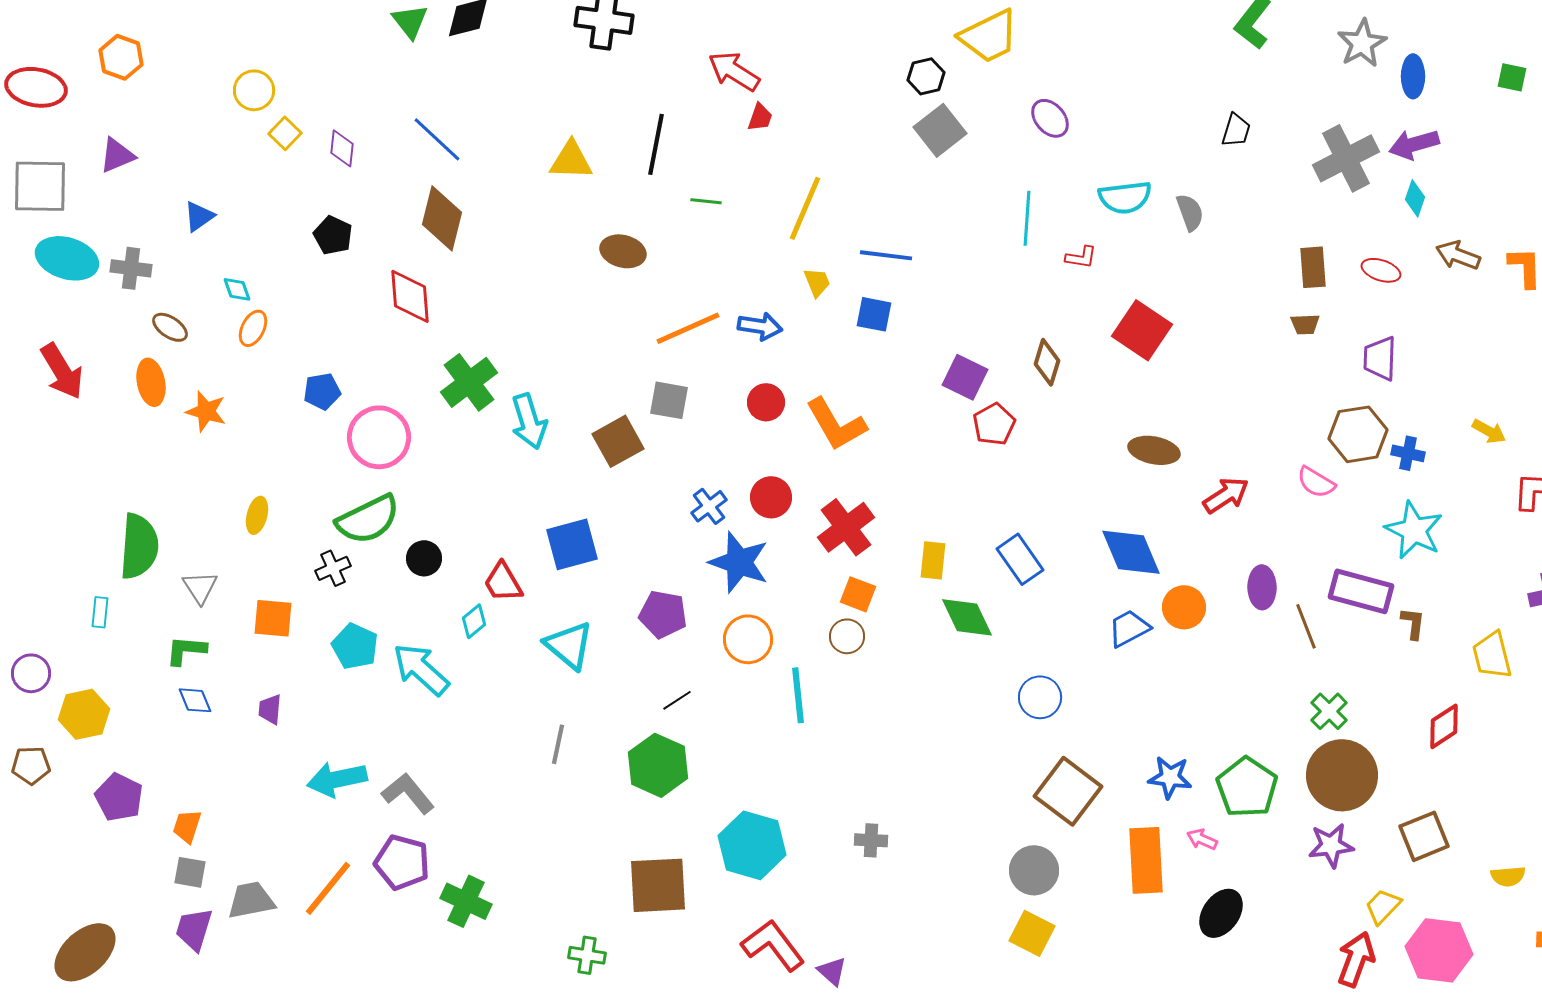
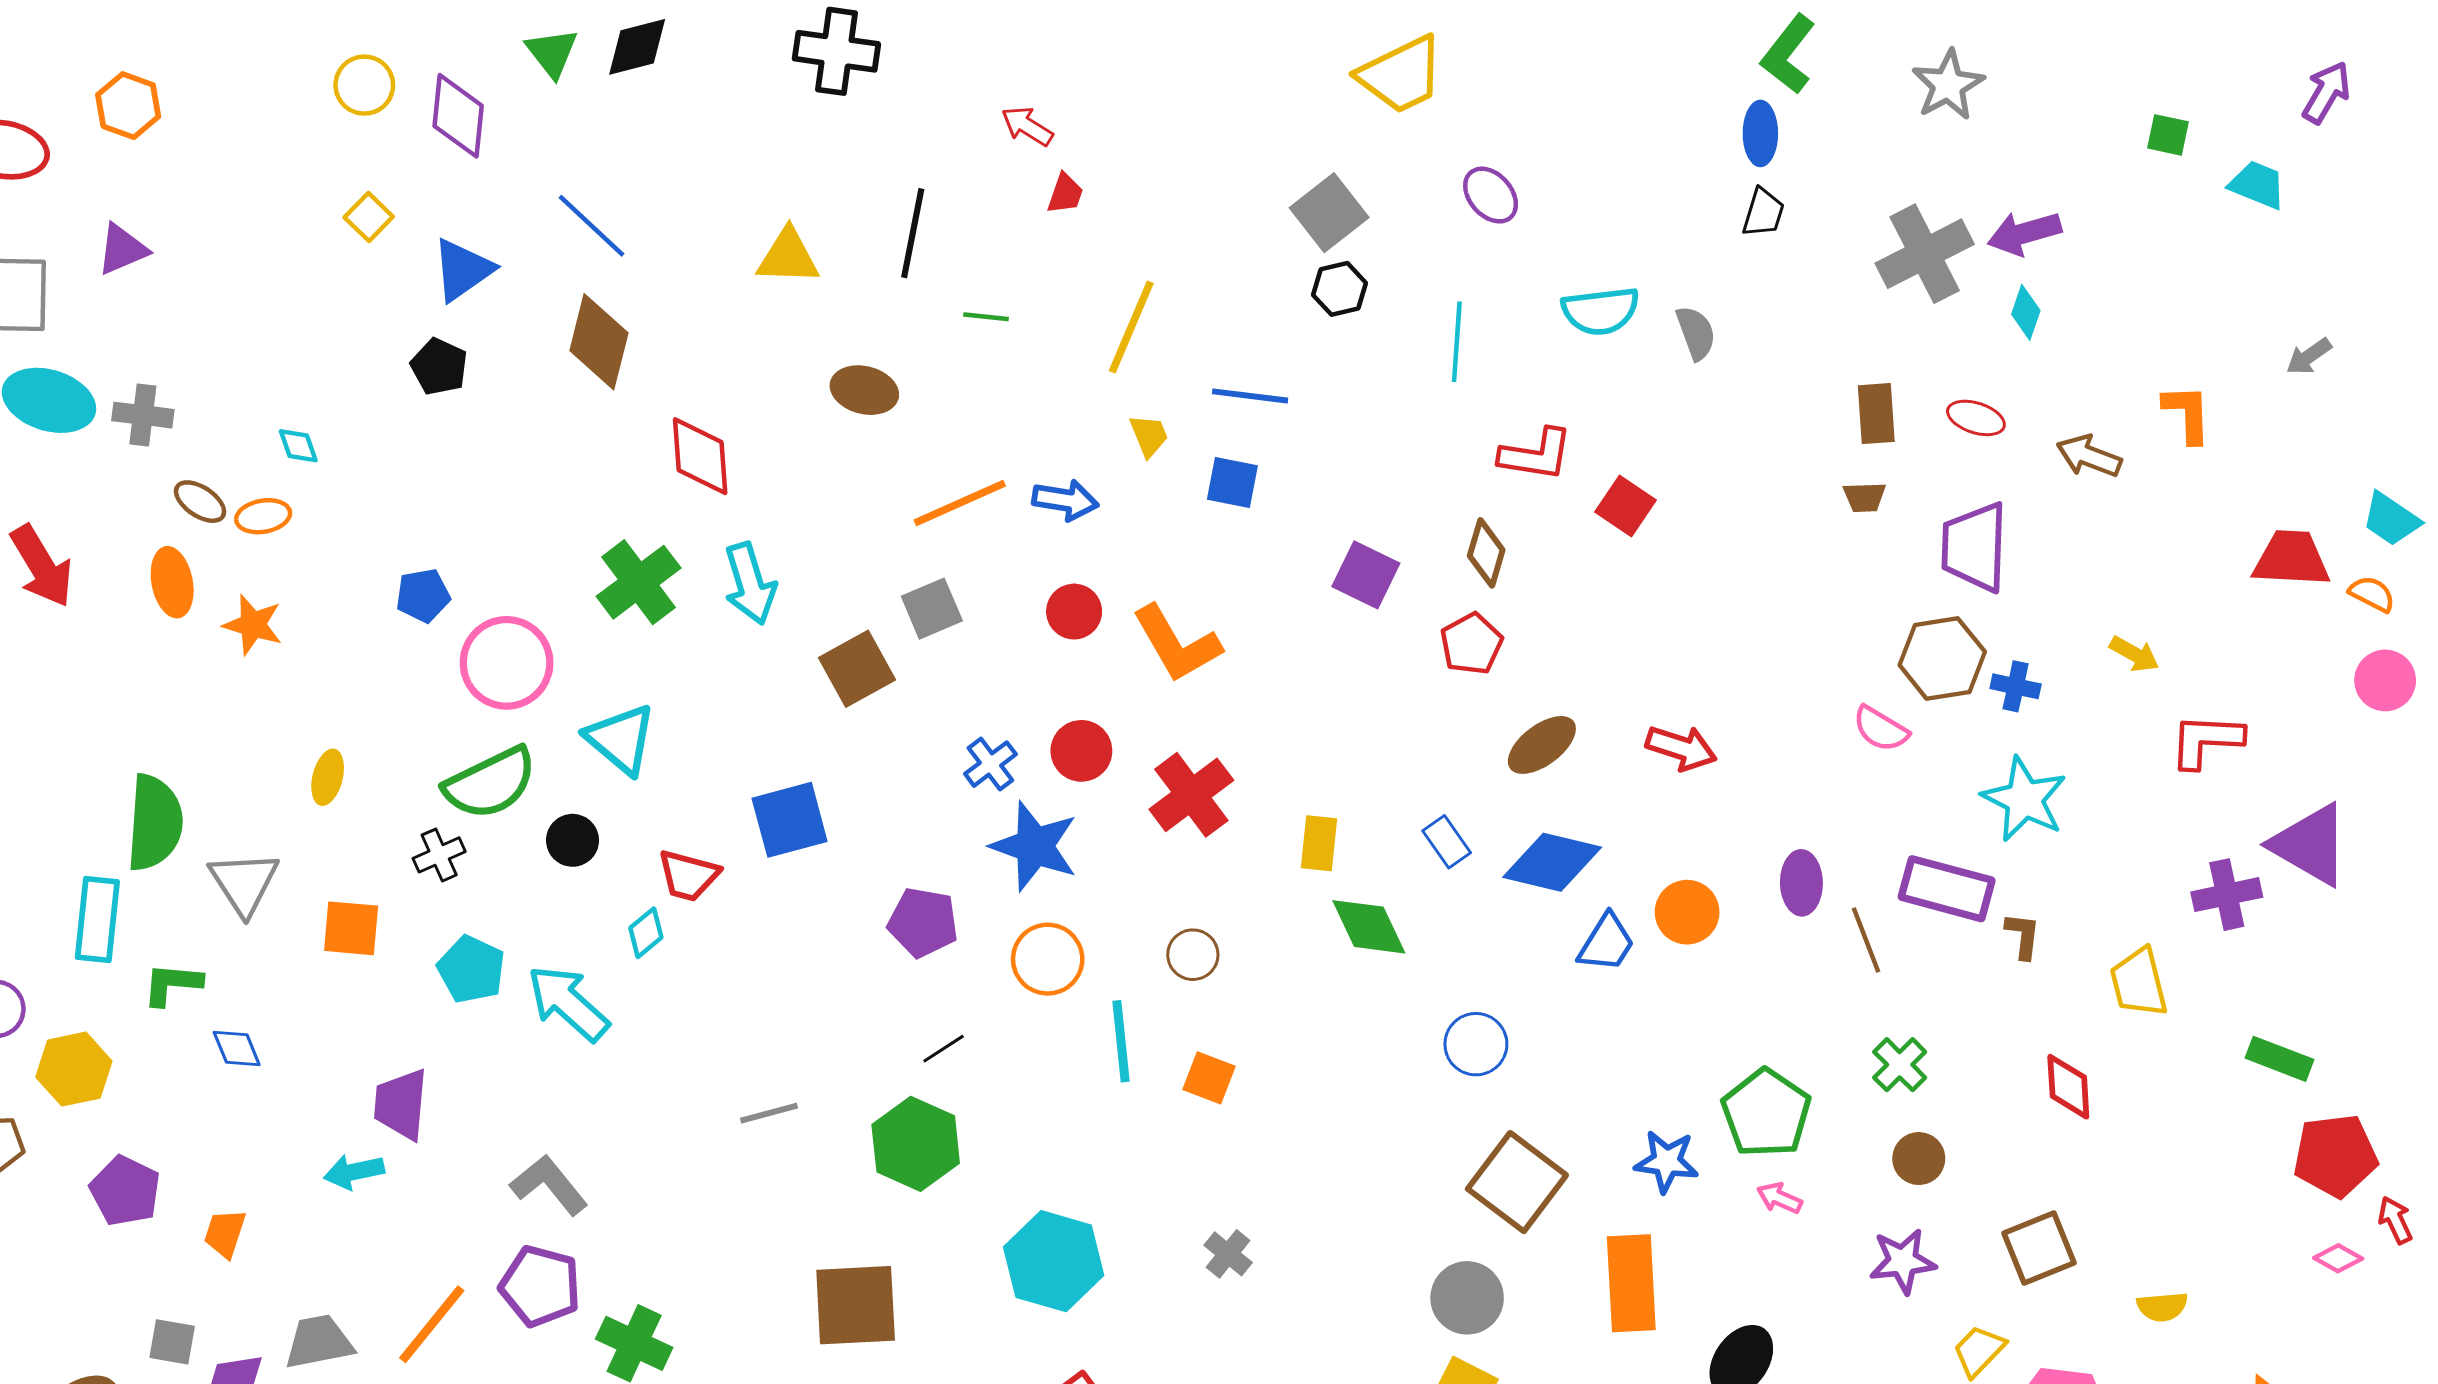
red arrow: (734, 71) -> (1027, 126), size x0.7
black hexagon: (926, 76) -> (1340, 289), moved
blue ellipse: (1413, 76) -> (1760, 133), moved
yellow circle: (254, 90) -> (364, 85), moved
purple diamond: (342, 148) -> (458, 116), moved, size x1.5
blue triangle: (199, 216) -> (463, 270), moved, size x1.4
brown arrow: (1458, 255) -> (2089, 456), moved
red L-shape: (1081, 257) -> (1536, 455), moved, size x1.6
red diamond: (410, 296) -> (700, 456), moved
orange ellipse: (253, 328) -> (263, 516), moved, turned 54
red square: (1142, 330) -> (1625, 506), size x0.7
purple trapezoid: (1380, 358) -> (1974, 547), size x1.4
gray square: (669, 400) -> (932, 609), turned -33
cyan arrow: (529, 421) -> (750, 584), moved
red pentagon: (994, 424) -> (1471, 644), moved
brown ellipse: (1154, 450) -> (1542, 745), moved, turned -48
red arrow: (1226, 495) -> (1681, 748), moved, turned 51
blue diamond: (1131, 552) -> (1552, 862), moved, turned -54
blue rectangle: (1020, 559) -> (1447, 842), size x0.7
red trapezoid: (503, 582) -> (688, 876), turned -45
gray triangle: (200, 587) -> (244, 883), size x1.4
orange square: (858, 594) -> (1209, 1078), moved
cyan rectangle: (100, 612) -> (97, 919), size x1.8
blue trapezoid: (1129, 628) -> (1606, 943), turned 150
cyan triangle: (569, 645) -> (621, 739), moved
green L-shape: (186, 650) -> (172, 984), moved
purple trapezoid: (270, 709) -> (401, 1104), moved, size x1.6
red diamond: (1444, 726) -> (2068, 1087), turned -60
gray line: (558, 744) -> (769, 1113), turned 63
brown circle: (1342, 775) -> (1919, 1159), size x0.5
cyan arrow: (337, 779) -> (354, 1172), moved, size x0.7
green pentagon: (1247, 787) -> (1766, 1113), moved
pink arrow: (1202, 839) -> (1779, 1198), moved
gray cross: (871, 840) -> (1228, 1254), turned 36
gray square: (190, 872) -> (172, 1342), moved
brown square: (658, 885) -> (856, 1305), moved

